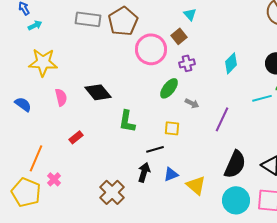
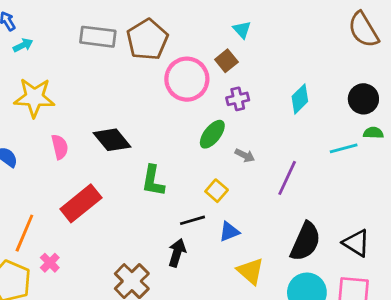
yellow square: (172, 128) -> (217, 191), turned 35
red rectangle: (76, 137) -> (81, 203), size x2.0
blue triangle: (171, 174) -> (229, 232), moved

